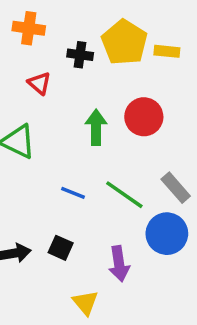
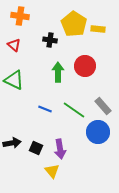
black cross: (80, 55) -> (50, 40), moved
red triangle: (39, 83) -> (14, 45), moved
black square: (61, 248) -> (36, 148), moved
purple arrow: (119, 264) -> (60, 149), moved

